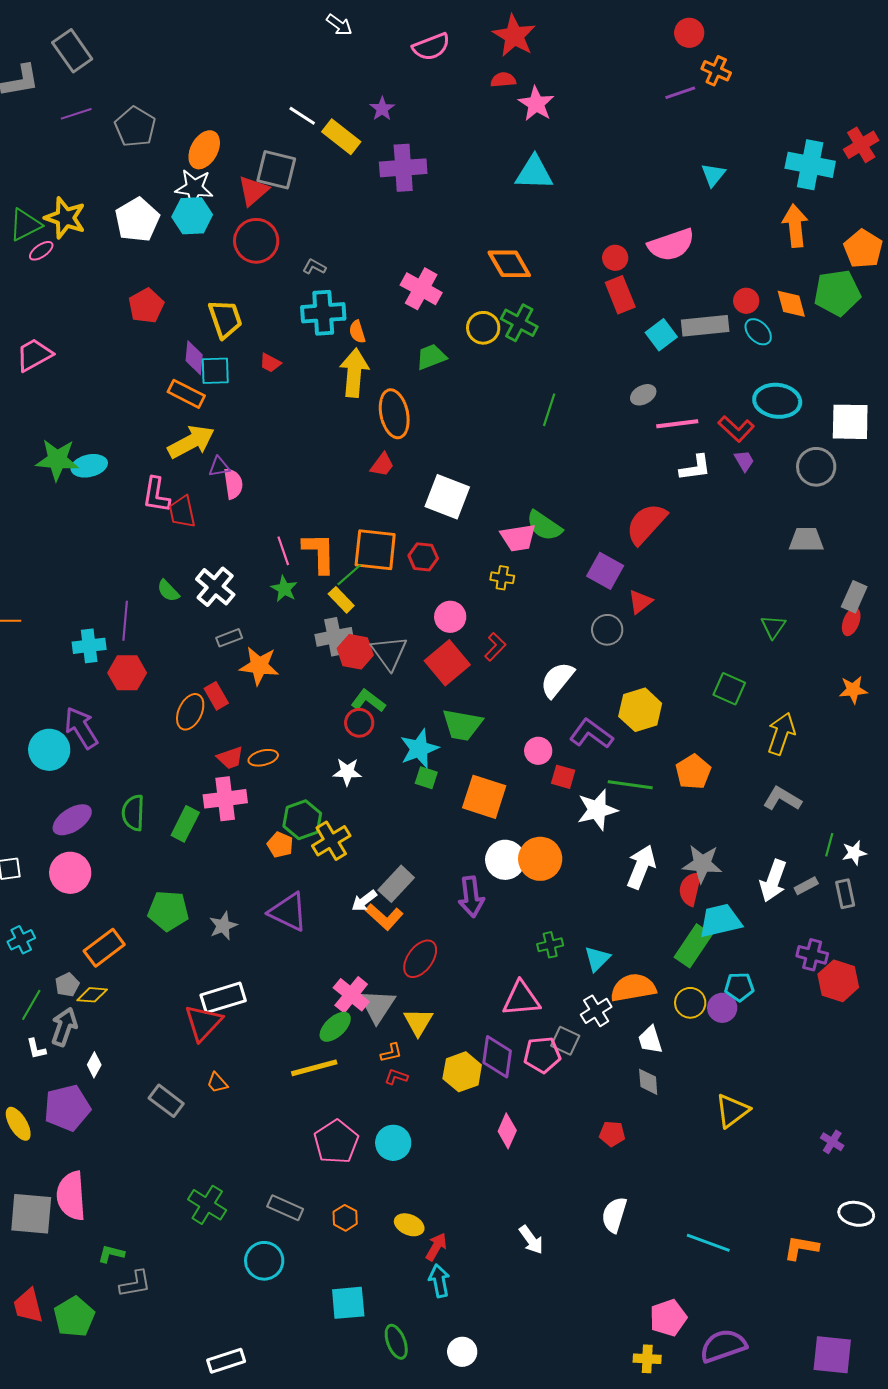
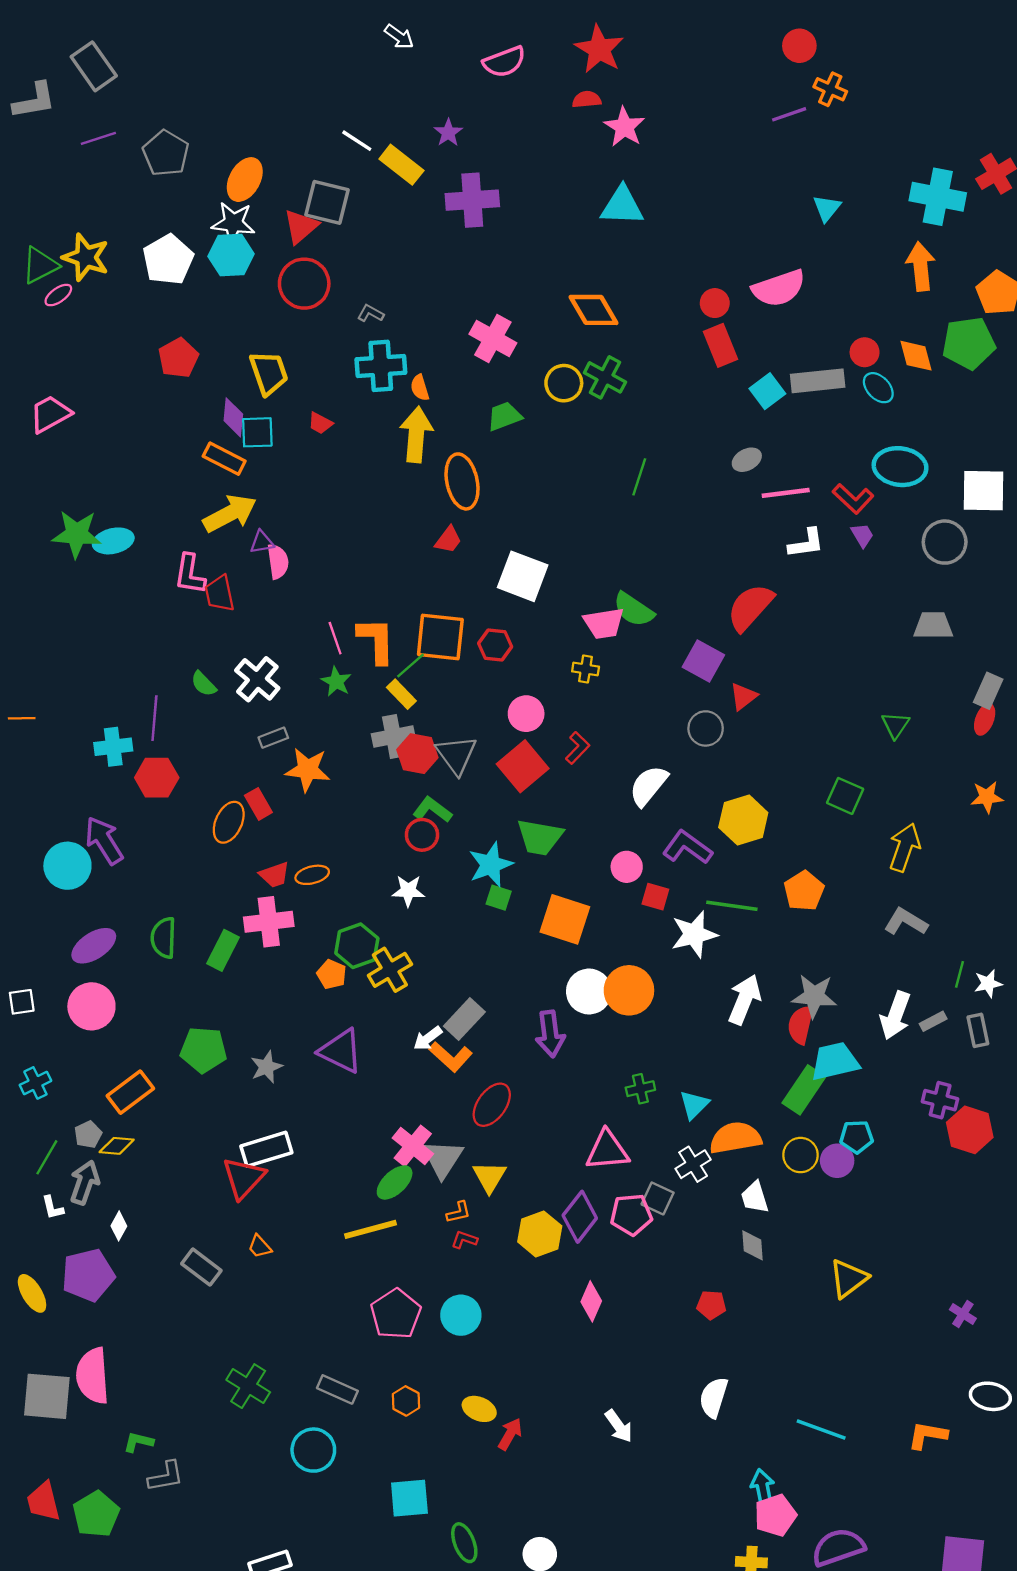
purple diamond: (497, 1057) -> (580, 1217), turned 30
cyan arrow: (439, 1281) -> (763, 1488), moved

